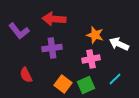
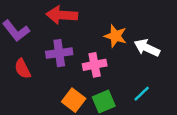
pink cross: (91, 59) -> (95, 65), moved
red semicircle: (26, 75) -> (23, 69), moved

